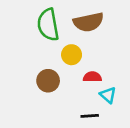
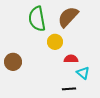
brown semicircle: (88, 22) -> (68, 17), turned 145
brown circle: (48, 81) -> (13, 62), moved

